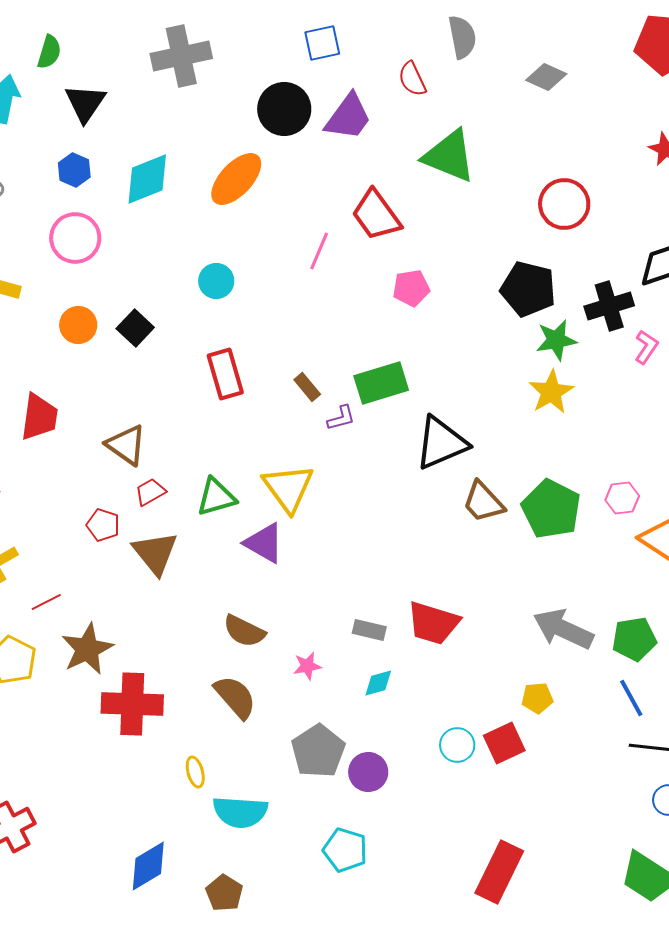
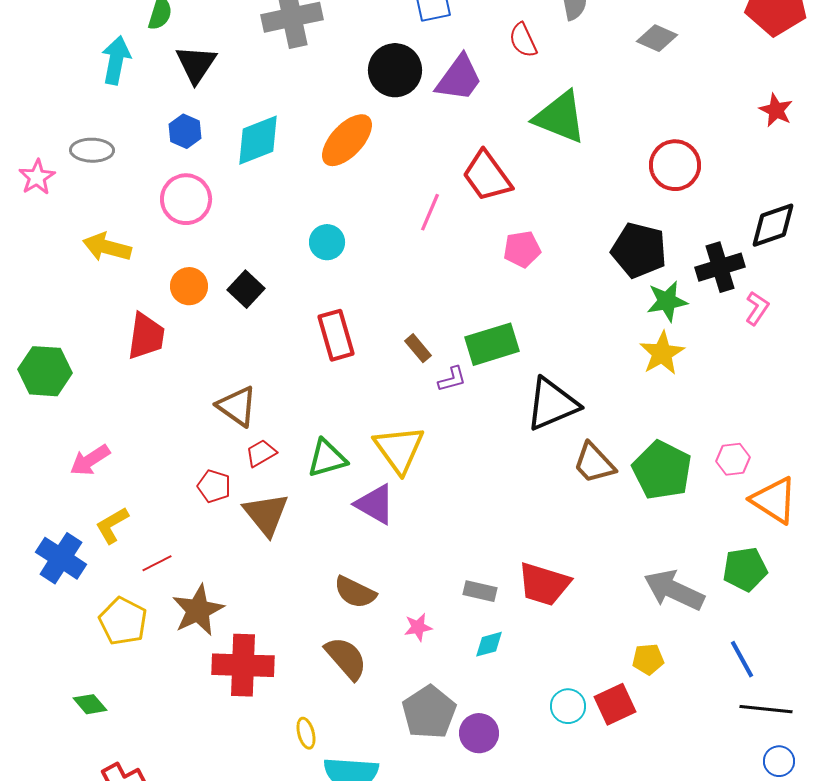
red trapezoid: (39, 417) -> (146, 336), moved
green pentagon: (634, 639) -> (745, 569), moved

